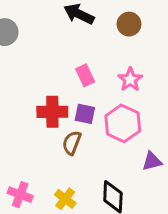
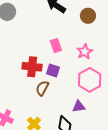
pink hexagon: (123, 123) -> (90, 80), moved
purple triangle: (152, 161) -> (79, 106), moved

